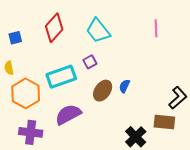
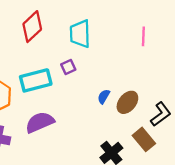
cyan trapezoid: (98, 31) -> (80, 34), turned 32
brown ellipse: (103, 91) -> (127, 102), moved
brown rectangle: (164, 122) -> (144, 139), turned 40

